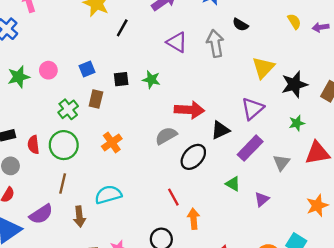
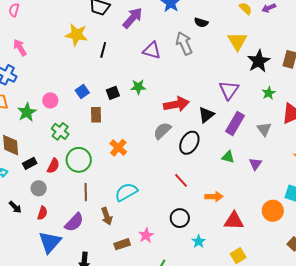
yellow triangle: (263, 68) -> (237, 41), moved
green cross: (68, 109) -> (60, 131), moved
red semicircle: (33, 145) -> (53, 166), turned -133
orange arrow: (194, 219) -> (214, 197), moved, turned 108

